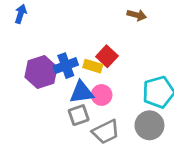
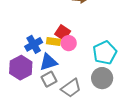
purple hexagon: (41, 72) -> (21, 68), moved
pink circle: (102, 95) -> (69, 43), moved

